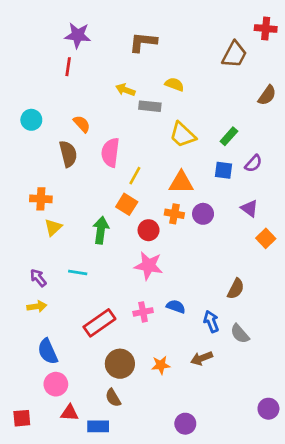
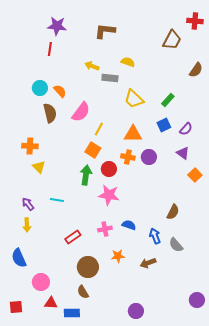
cyan circle: (31, 120) -> (40, 88), moved
pink semicircle: (110, 153) -> (81, 112), turned -150
purple semicircle: (253, 163) -> (186, 129), moved
blue square: (223, 170) -> (164, 125), turned -32
yellow triangle: (53, 227) -> (39, 167), turned -32
green arrow: (101, 230) -> (86, 175), moved
yellow arrow: (37, 306) -> (27, 225), turned 96
red rectangle: (99, 323) -> (73, 237), size x0.7
blue semicircle: (48, 351) -> (19, 258), moved
orange star: (161, 365) -> (118, 256), moved

